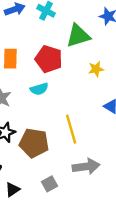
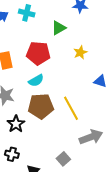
green triangle: (78, 36) -> (59, 28), size x0.7
brown pentagon: (34, 143) -> (41, 106), moved

